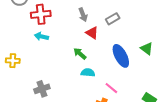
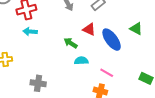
red triangle: (92, 33) -> (89, 29), moved
gray cross: (42, 89) -> (38, 83), turned 35

